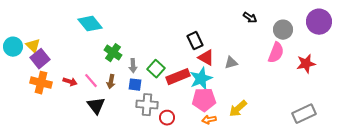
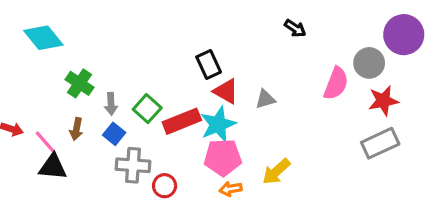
gray circle: (283, 30) -> (369, 63), moved
pink line: (91, 81) -> (45, 142), moved
blue square: (135, 85) -> (114, 134), turned 32
black triangle: (96, 106) -> (53, 167), turned -48
gray rectangle: (304, 114) -> (380, 143), moved

